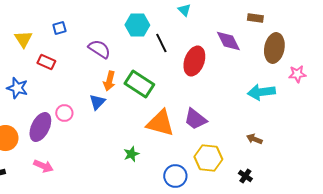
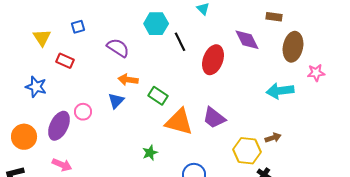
orange arrow: (109, 81) -> (128, 80), turned 84
green rectangle: (139, 84) -> (158, 96), moved, size x0.7
brown arrow: (254, 139) -> (273, 138), turned 140
yellow hexagon: (208, 158) -> (247, 151), moved

